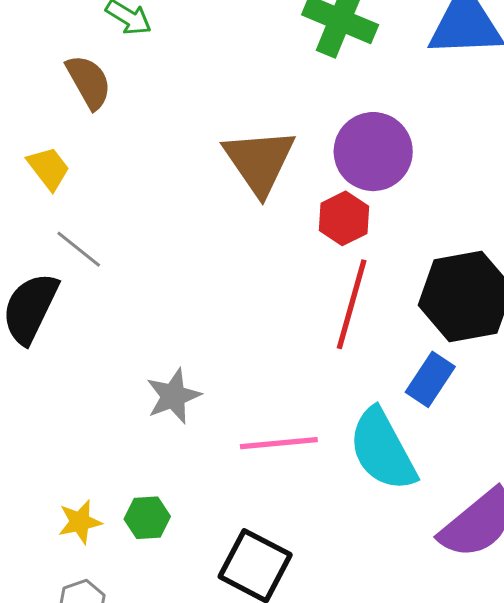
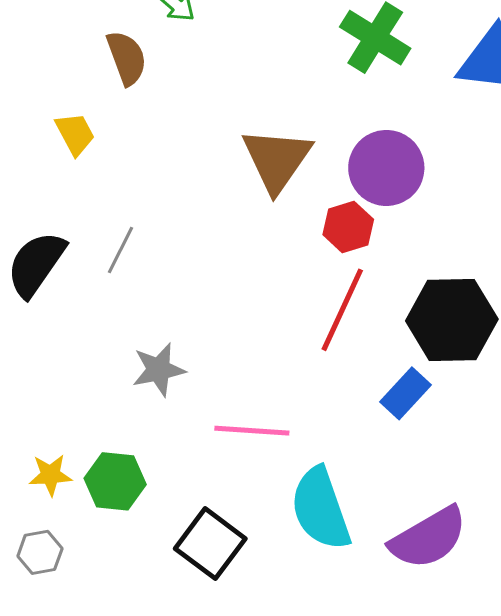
gray line: (79, 249) -> (121, 250), moved, turned 69
cyan semicircle: (383, 450) -> (321, 509), moved
green hexagon: (147, 518) -> (115, 481), size x1.4

